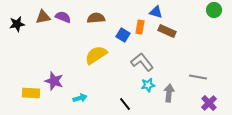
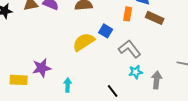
blue square: (123, 35) -> (106, 31), moved
purple star: (54, 81) -> (42, 68), turned -30
cyan arrow: (80, 98) -> (68, 85), turned -72

